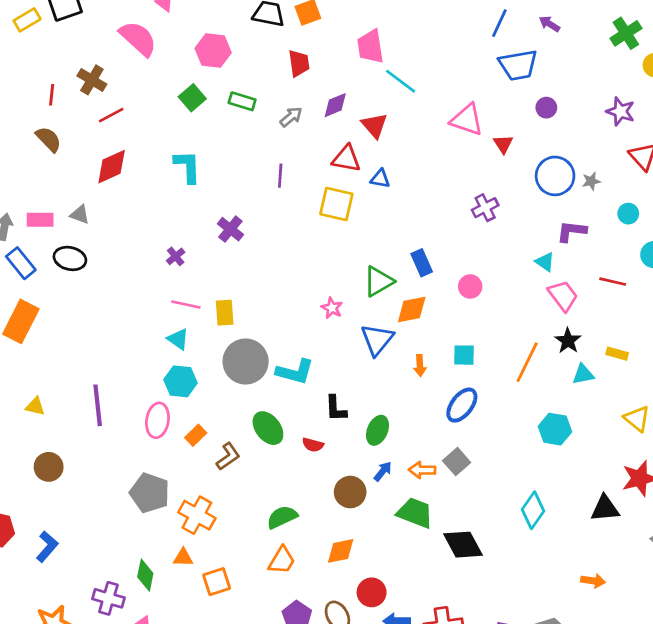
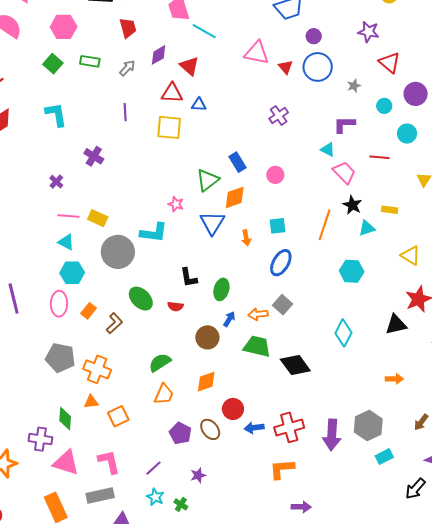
blue circle: (555, 176) -> (318, 67), moved
yellow rectangle: (225, 313) -> (98, 218), turned -54
cyan L-shape: (295, 372) -> (154, 233), moved

